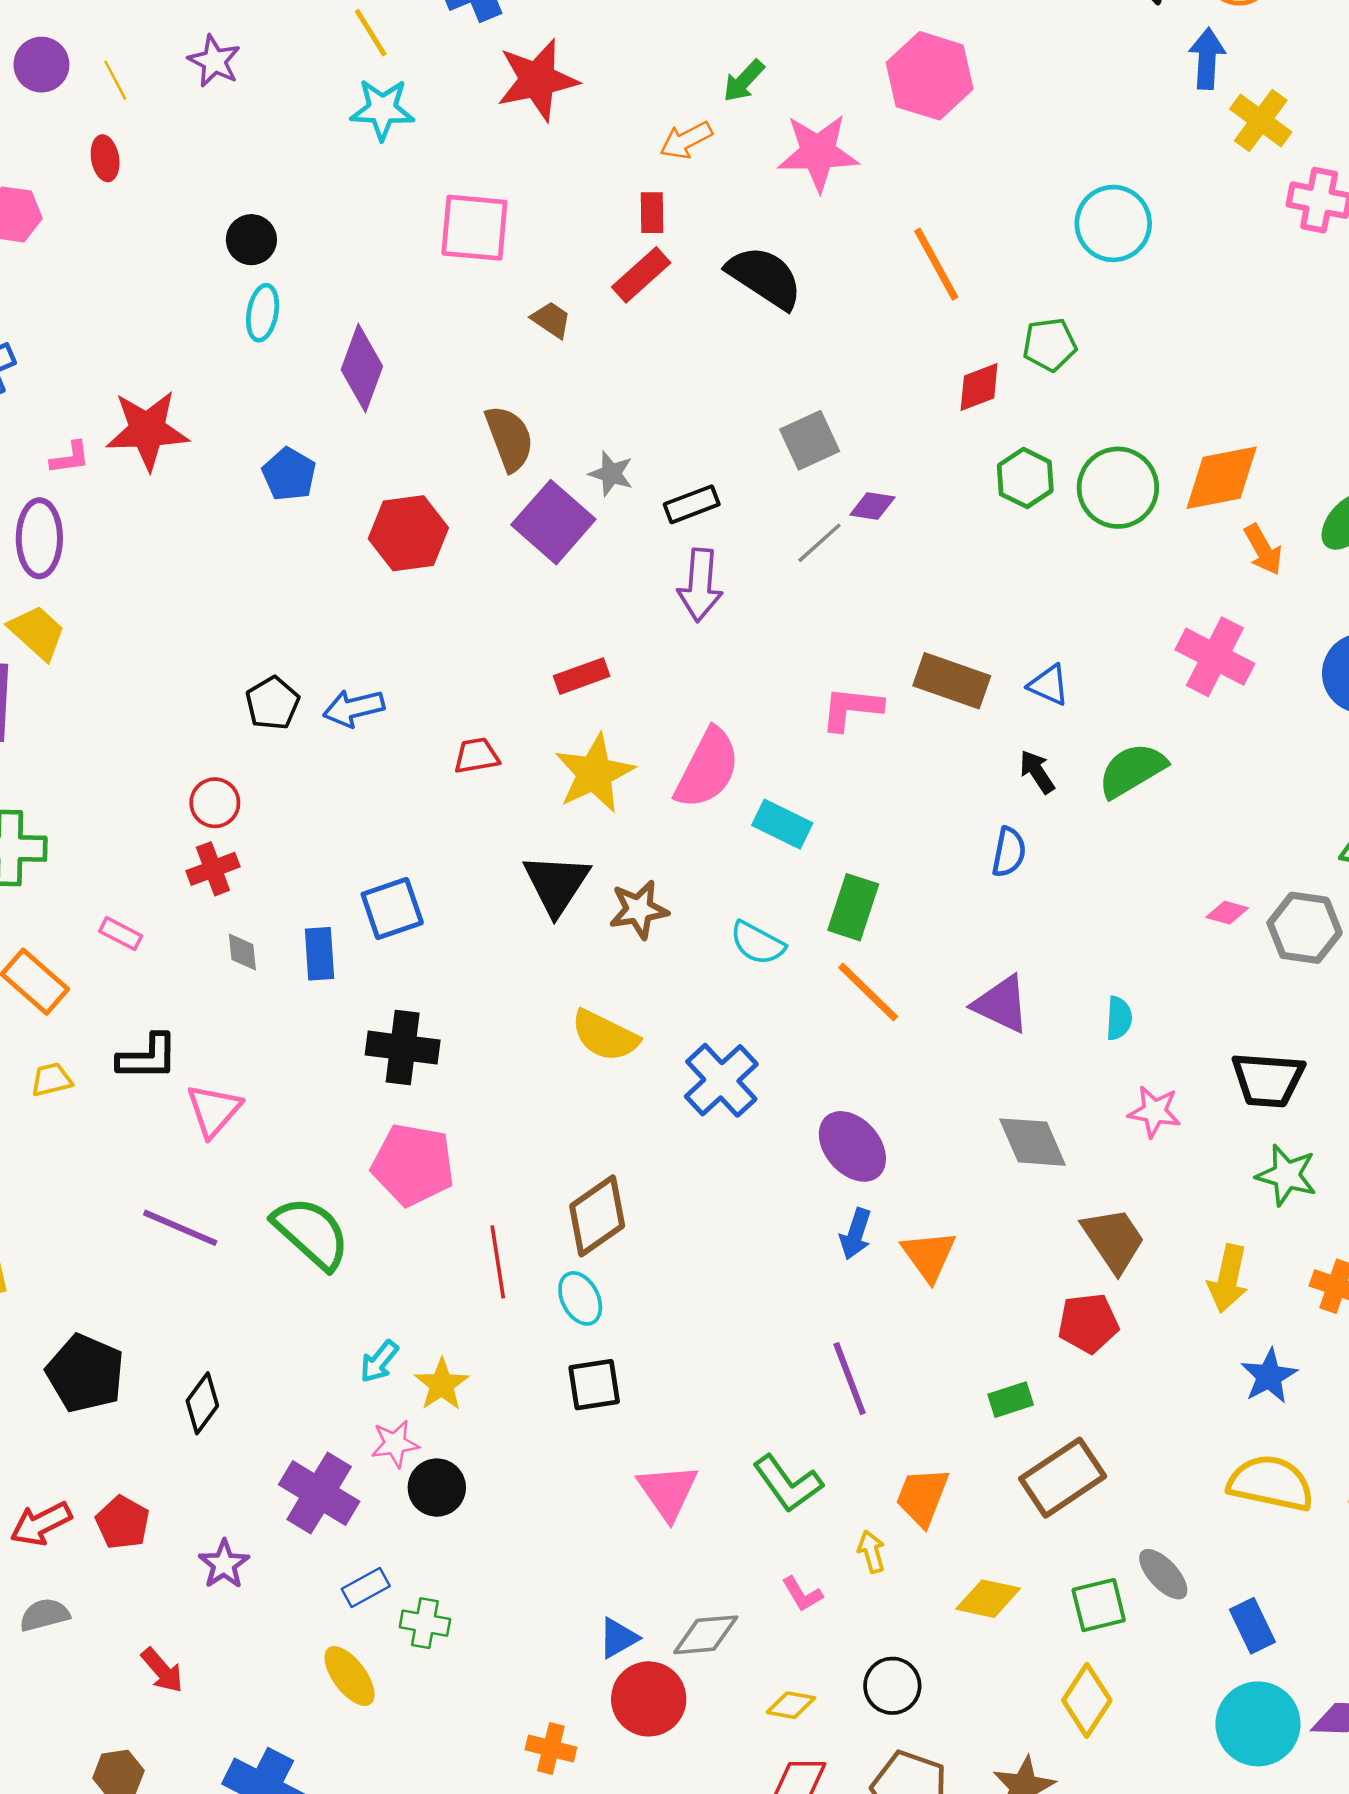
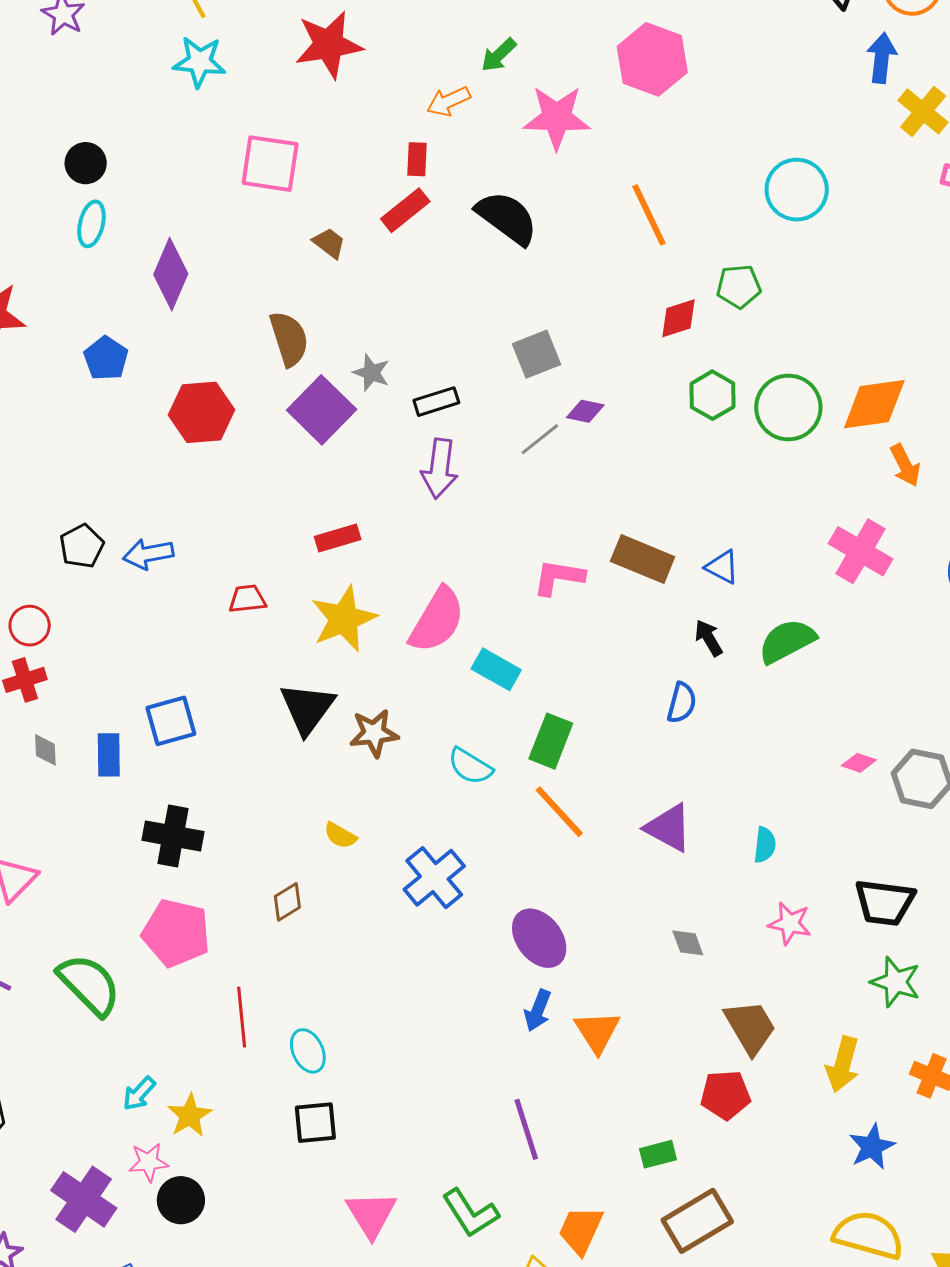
yellow semicircle: (605, 1036) -> (340, 835), size x0.6
gray diamond: (1032, 1142) -> (688, 943), size x0.6
brown diamond: (597, 1216) -> (287, 902), moved, size x0.6

